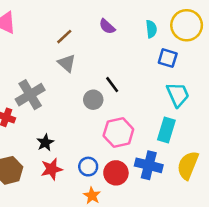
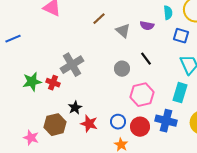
purple semicircle: (107, 26) -> (147, 26), moved, turned -32
gray triangle: (67, 63) -> (123, 31), moved
black line: (112, 85) -> (146, 59), moved
black star: (45, 143) -> (75, 108), moved
red star: (52, 169) -> (89, 124), turned 30

